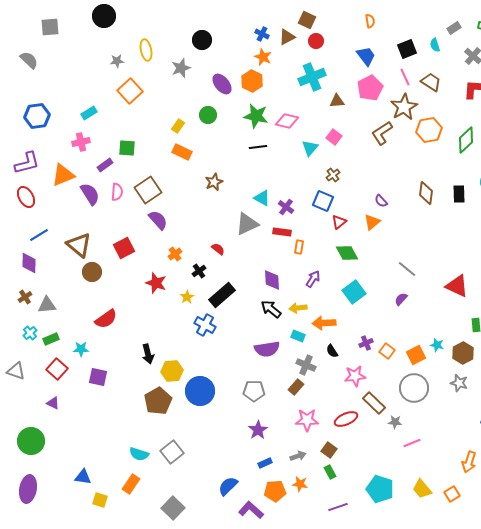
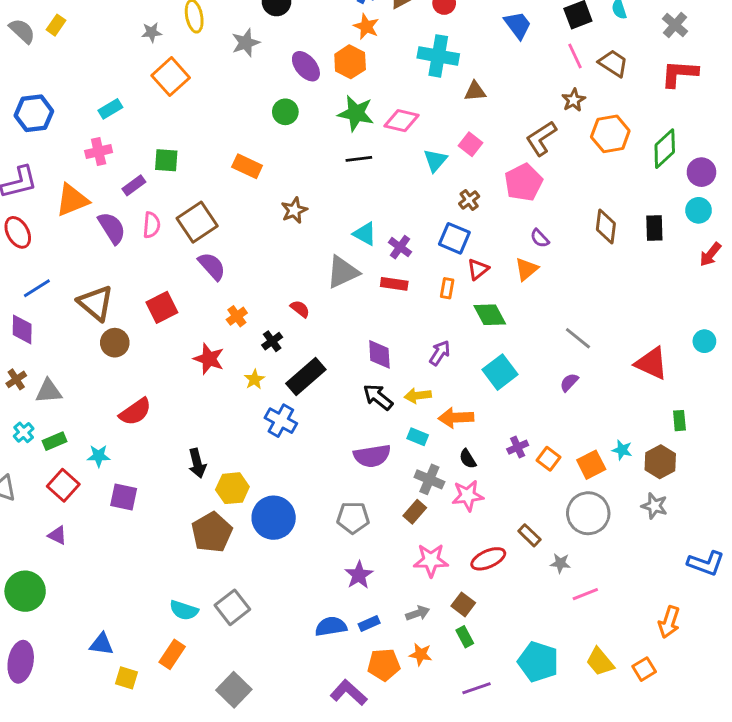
cyan cross: (312, 77) -> (438, 56), turned 32
pink pentagon: (370, 88) -> (524, 182), moved
brown star: (404, 107) -> (574, 100), size x0.6
yellow rectangle: (178, 126) -> (56, 25), moved
orange rectangle: (299, 247) -> (447, 288), moved
pink star: (355, 376) -> (468, 496), moved
brown rectangle: (374, 403) -> (529, 535), size x0.7
blue semicircle: (228, 486) -> (331, 626), moved, turned 35

